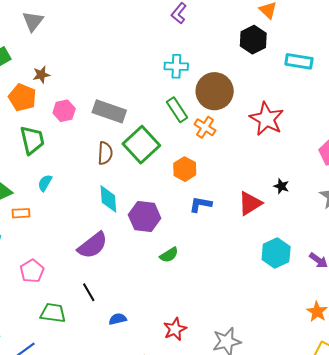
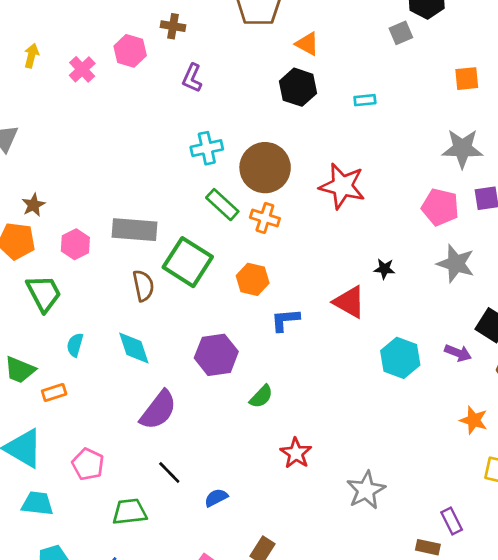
cyan rectangle: (299, 61) -> (365, 100), size x0.6
cyan diamond: (108, 199) -> (134, 348), moved
red triangle: (250, 203) -> (349, 302), turned -44
red star: (175, 329) -> (296, 453), moved

